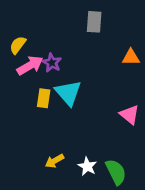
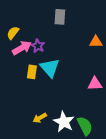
gray rectangle: (94, 22) -> (60, 17), moved
pink triangle: (130, 115) -> (95, 84), turned -42
white star: (87, 166) -> (64, 122), size x1.5

